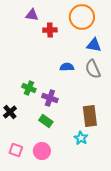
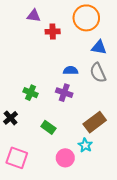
purple cross: (50, 98) -> (64, 93), moved
brown rectangle: (90, 116) -> (95, 122), turned 60
pink square: (16, 150) -> (17, 158), size x1.5
pink circle: (42, 151) -> (65, 158), moved

